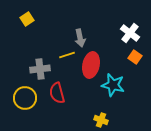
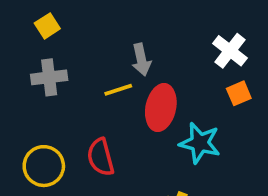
orange square: (135, 57) -> (239, 93), turned 32
gray cross: (40, 69) -> (49, 77), moved

